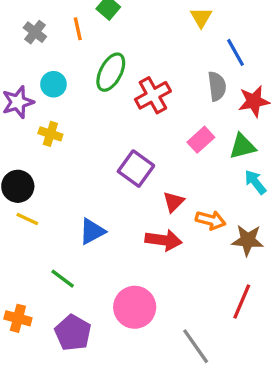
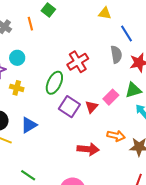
yellow triangle: (201, 17) -> (105, 13), turned -48
green ellipse: (111, 72) -> (54, 83), moved
pink rectangle: (201, 140) -> (111, 97), moved
red triangle: (174, 202) -> (92, 107), moved
blue triangle: (92, 231) -> (29, 125), moved

